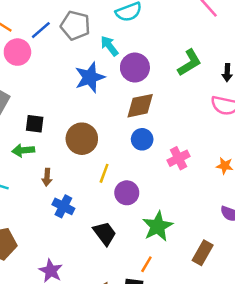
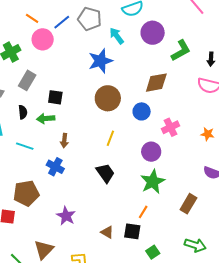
purple circle: (135, 68) -> (153, 33), moved
brown diamond: (140, 106) -> (156, 83), moved
brown circle: (82, 139) -> (108, 98), moved
purple circle: (127, 193) -> (151, 152), moved
blue cross: (63, 206) -> (55, 167), moved
black trapezoid: (105, 233) -> (105, 173), moved

